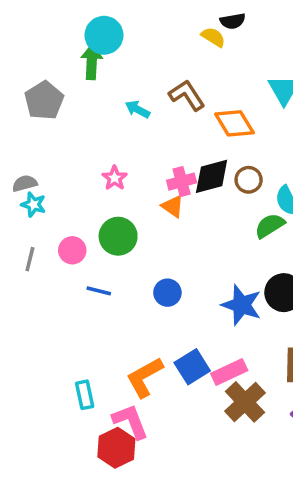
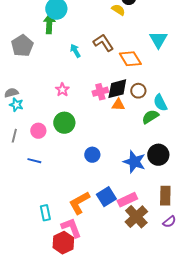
cyan arrow: (137, 109) -> (75, 51), turned 32
orange triangle: (173, 206) -> (118, 105), moved, turned -32
blue line: (99, 291) -> (34, 161), moved

